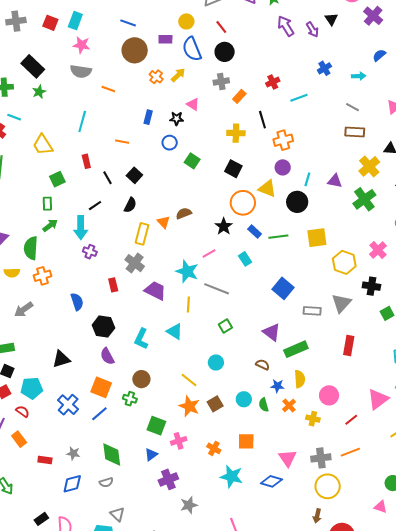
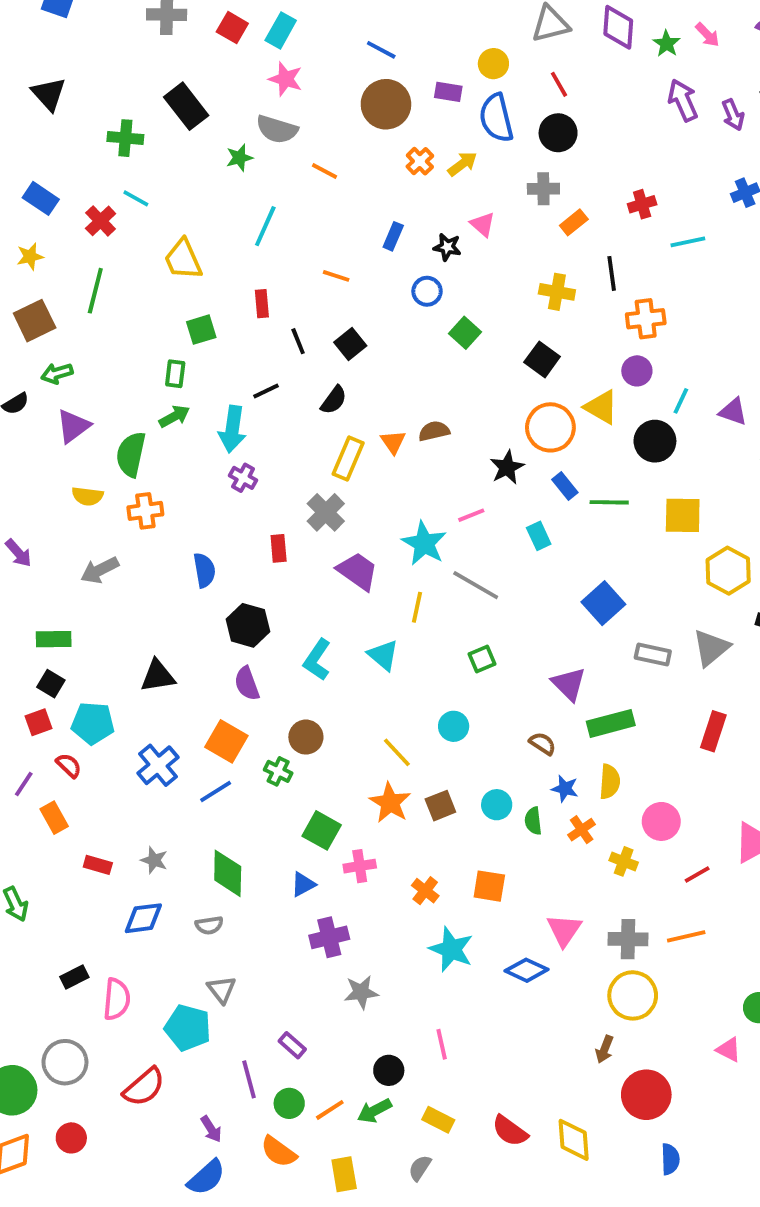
green star: (39, 92) -> (239, 158), moved

